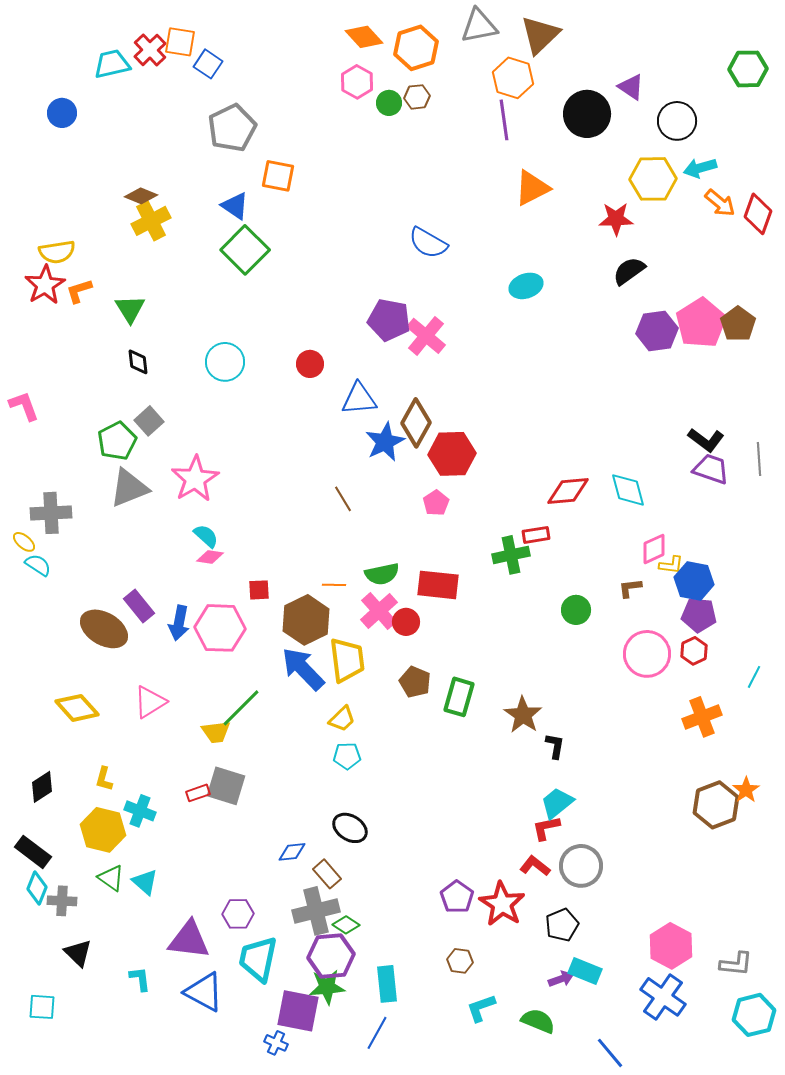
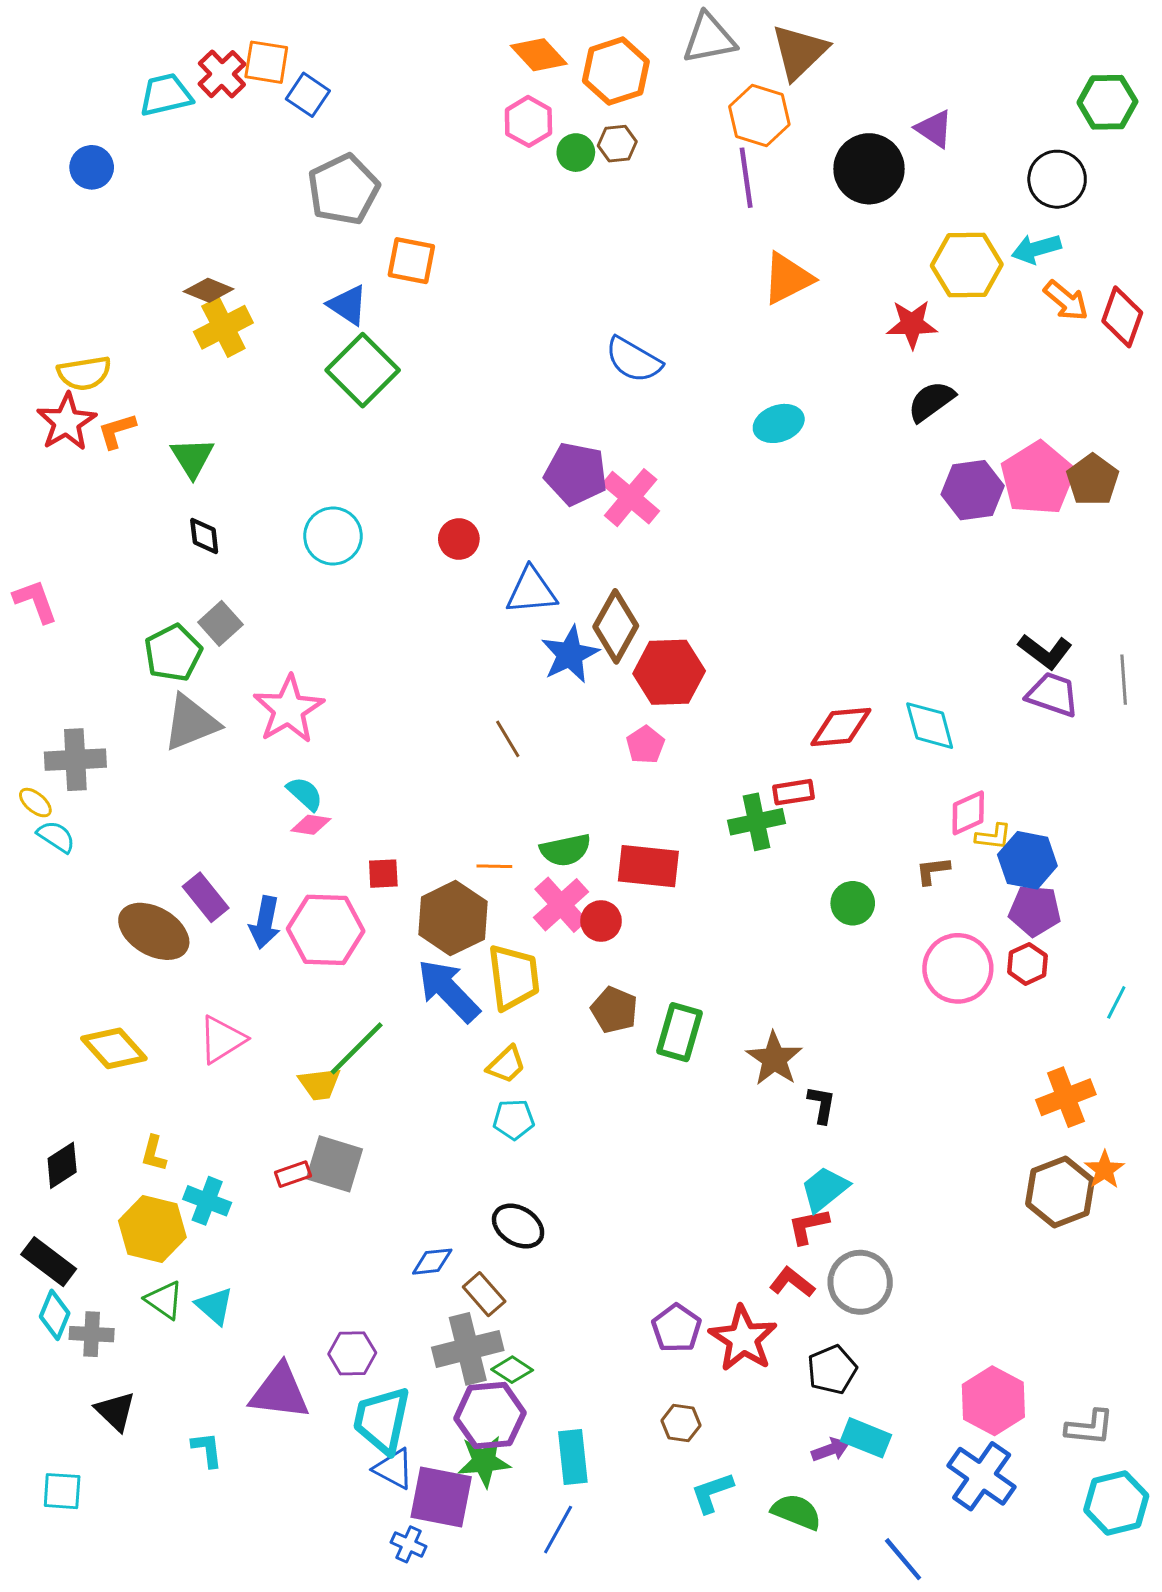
black circle: (677, 121) -> (1057, 179), moved
orange cross: (702, 717) -> (1066, 1097), moved
blue triangle: (204, 992) -> (394, 1469), moved, size x0.7

